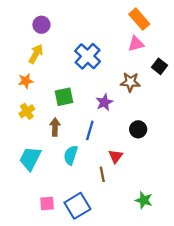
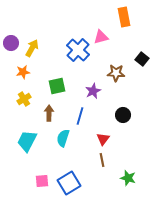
orange rectangle: (139, 19) -> (124, 17), turned 30
purple circle: (41, 25) -> (11, 43), moved
pink triangle: (136, 44) -> (101, 37), moved
brown line: (102, 174) -> (102, 160), moved

